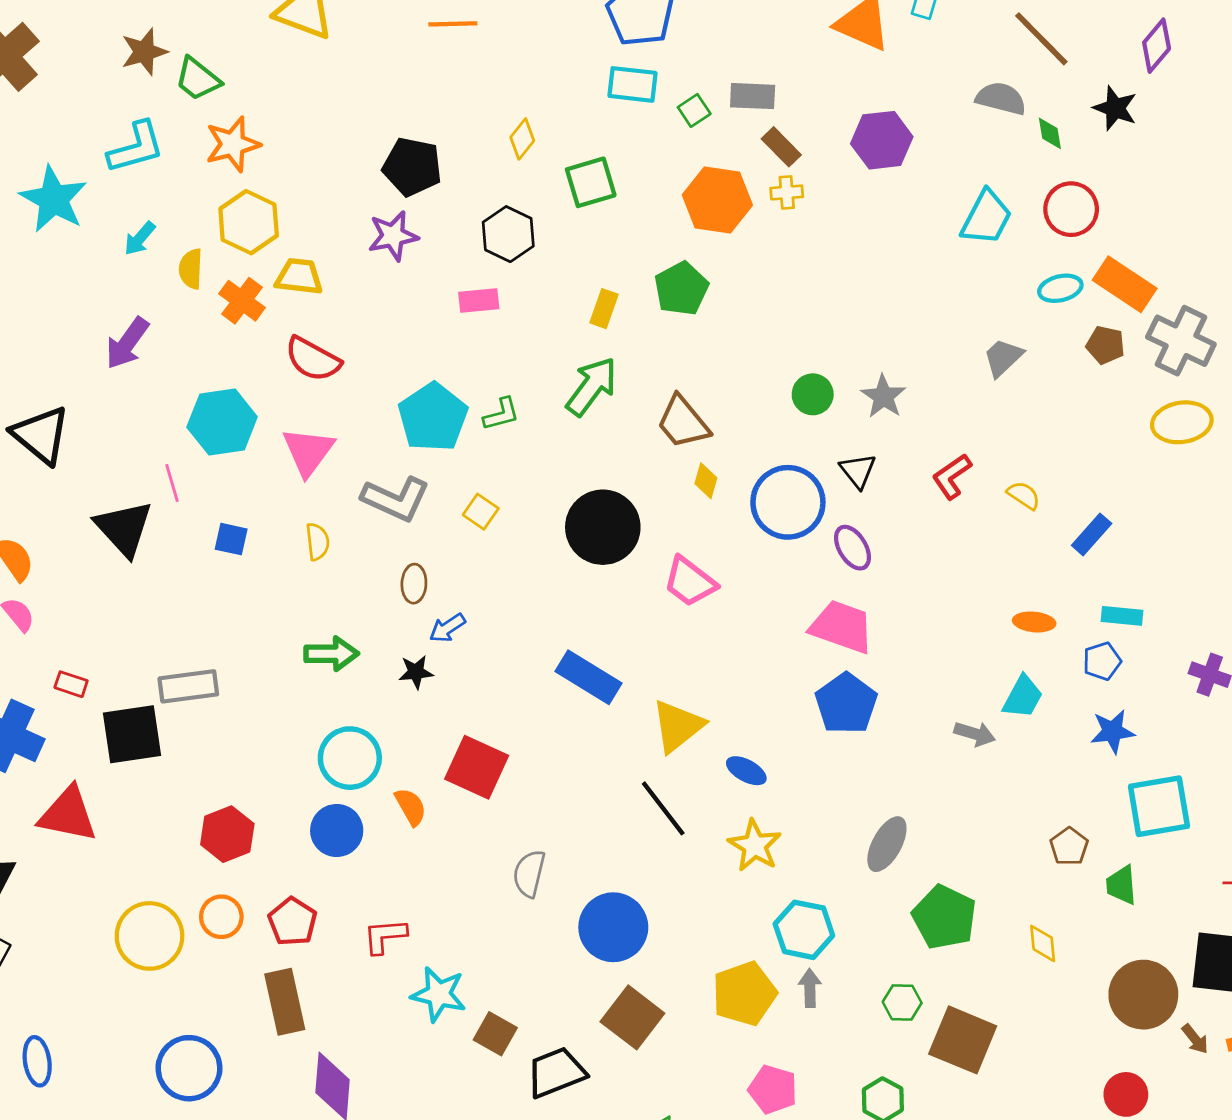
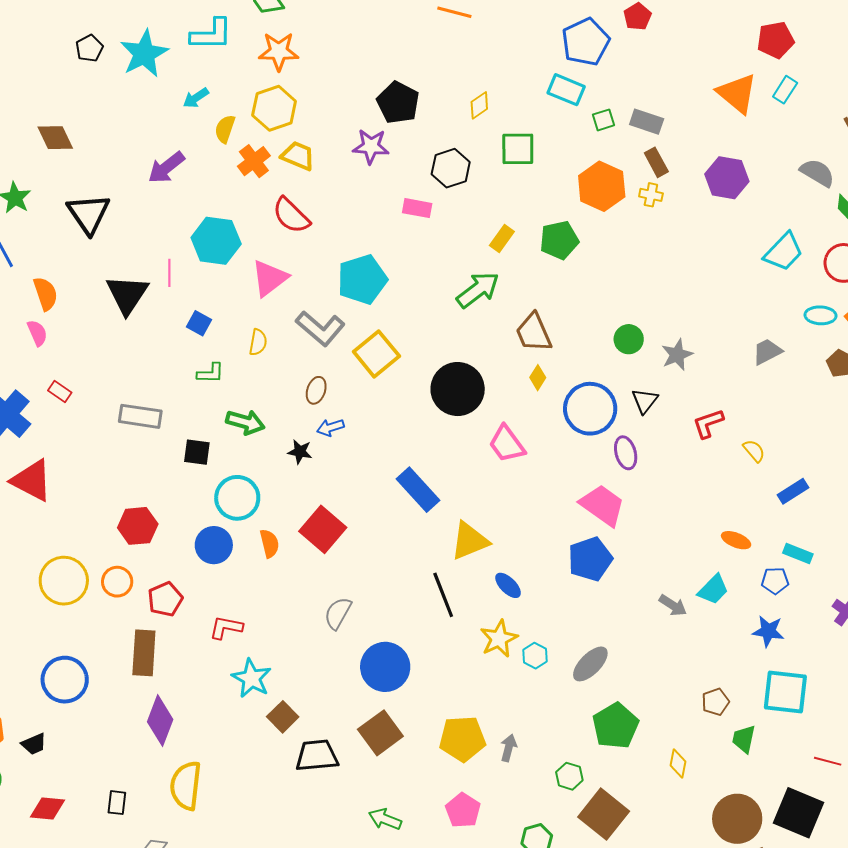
green L-shape: (501, 414) -> (210, 373), moved
yellow square: (481, 512) -> (376, 354), size x1.8
black square: (132, 734) -> (197, 452), moved, size x0.6
cyan hexagon: (804, 930) -> (535, 656), moved, size x0.6

